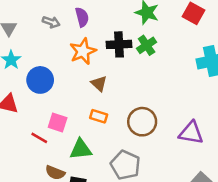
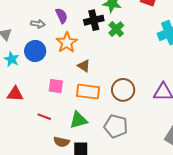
black cross: (119, 44) -> (94, 20), moved
blue circle: (40, 80) -> (35, 51), moved
orange rectangle: (99, 116) -> (88, 92), size x1.6
pink square: (58, 123) -> (56, 86), moved

